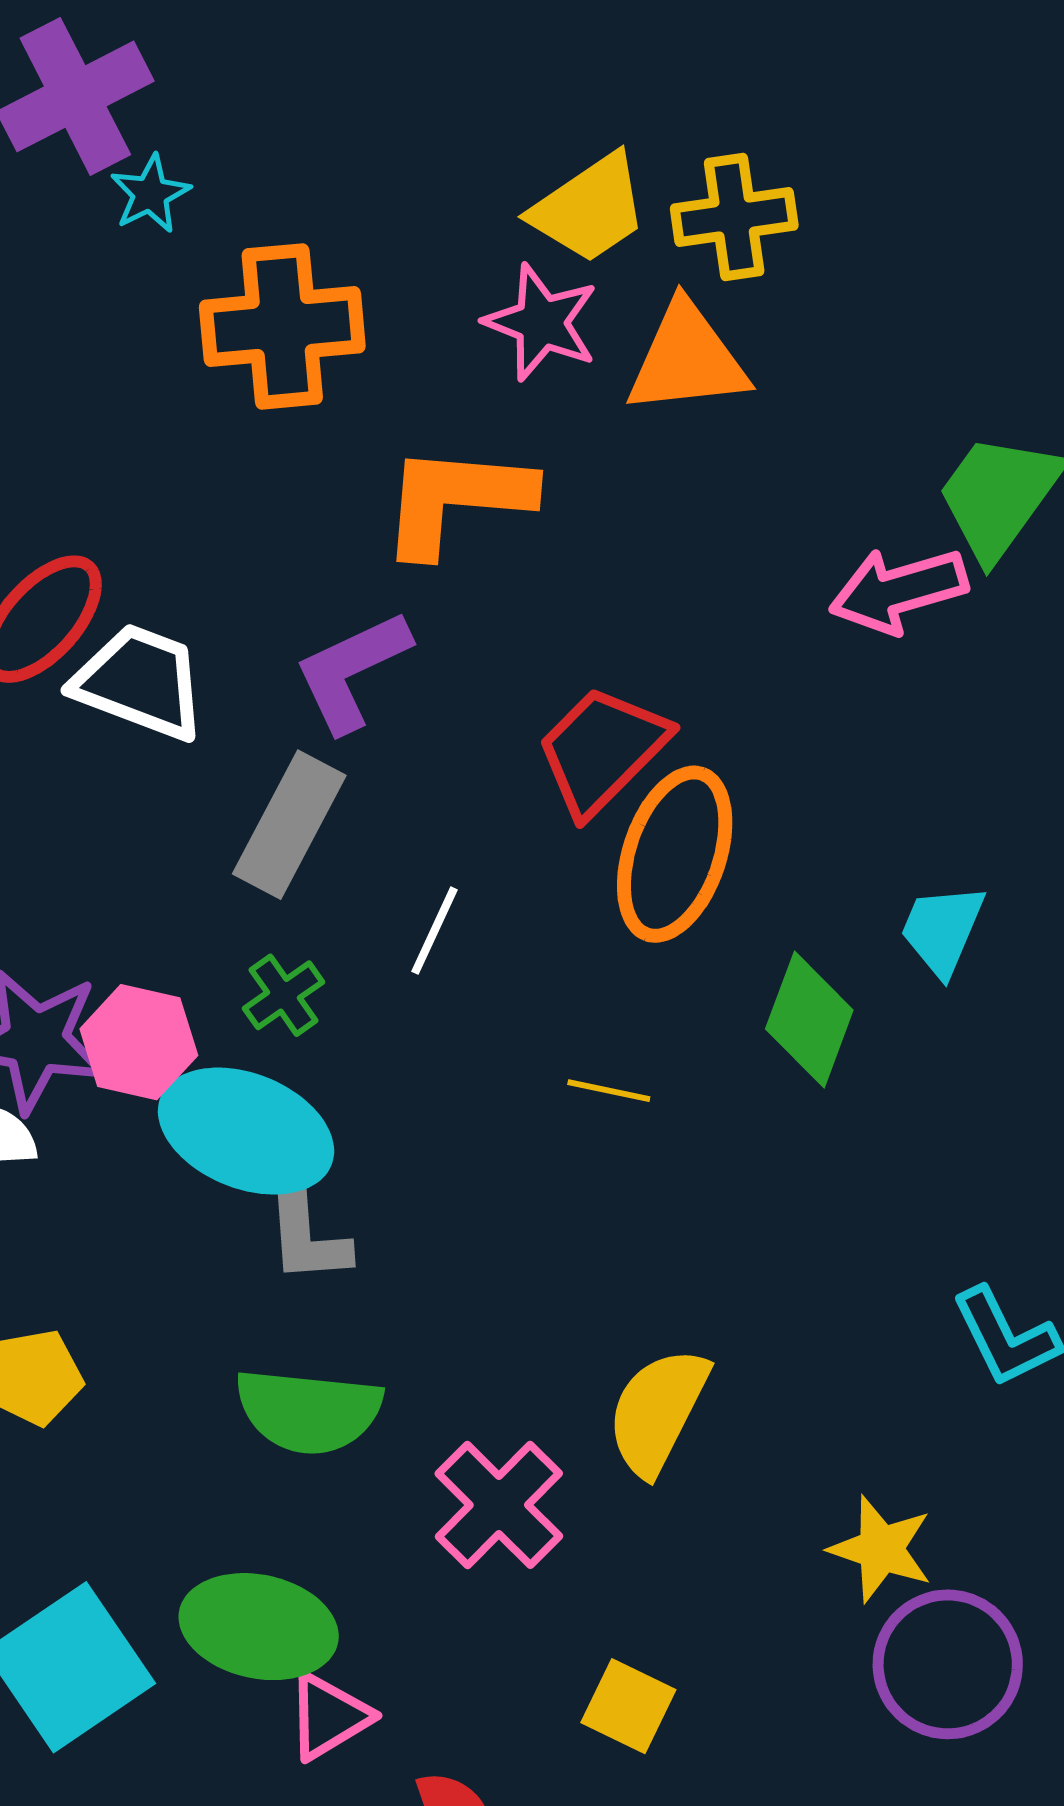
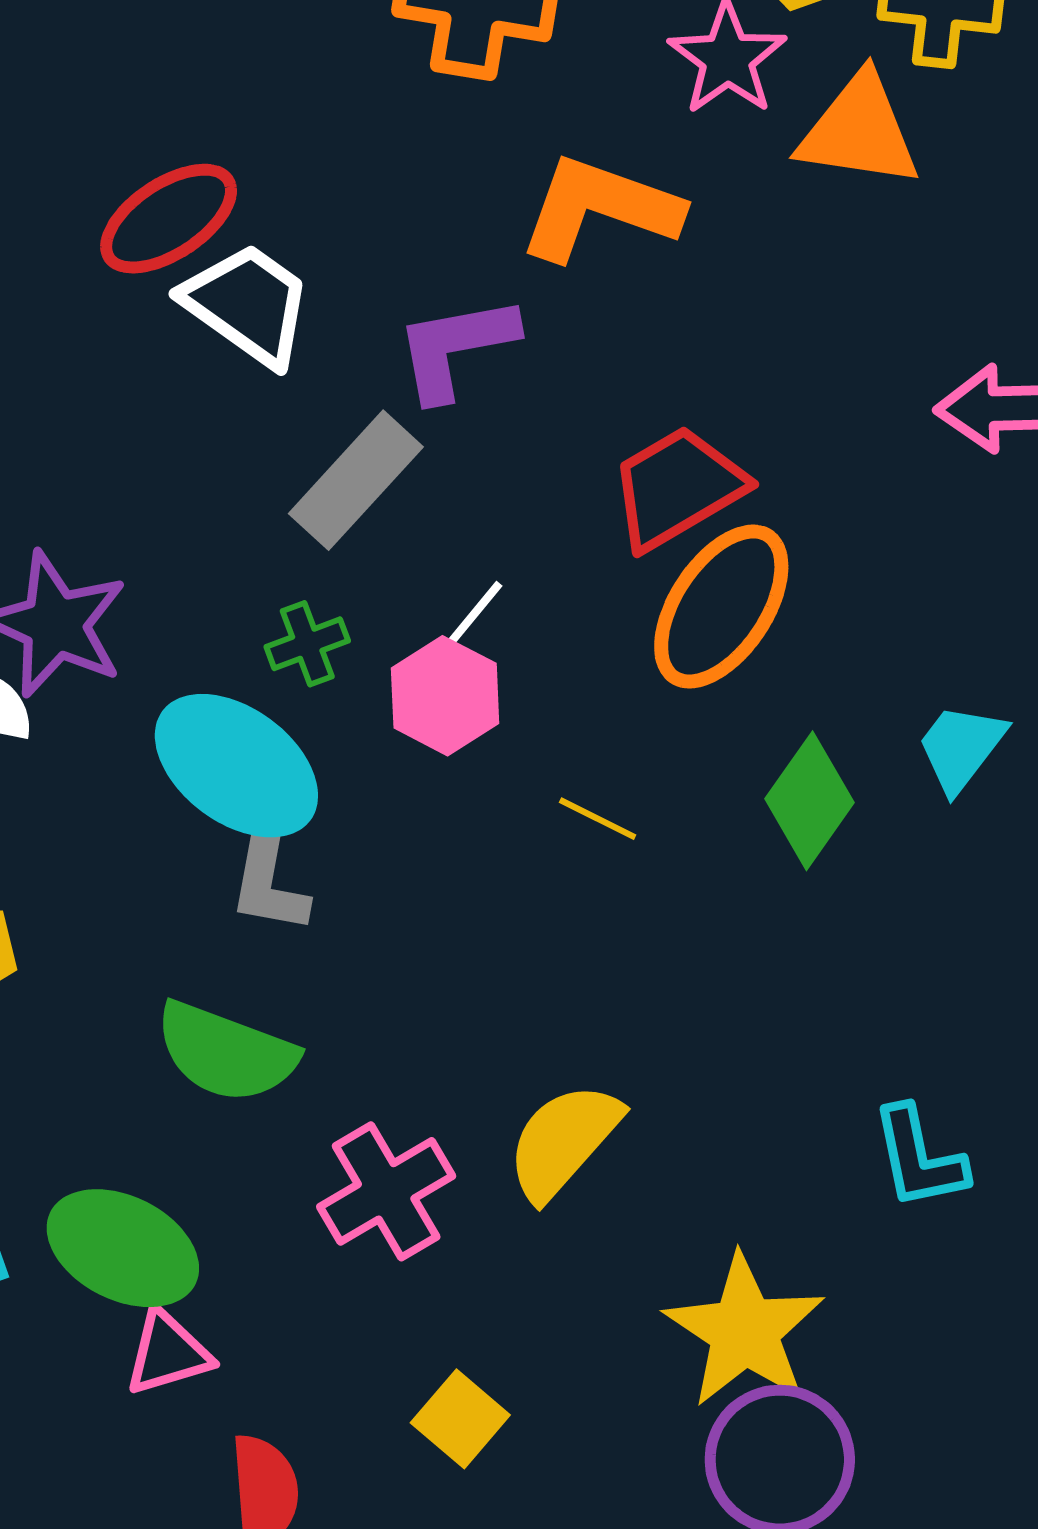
pink hexagon: (139, 1042) -> (445, 696), moved
yellow star: (881, 1549) -> (744, 1331), size x1.5

